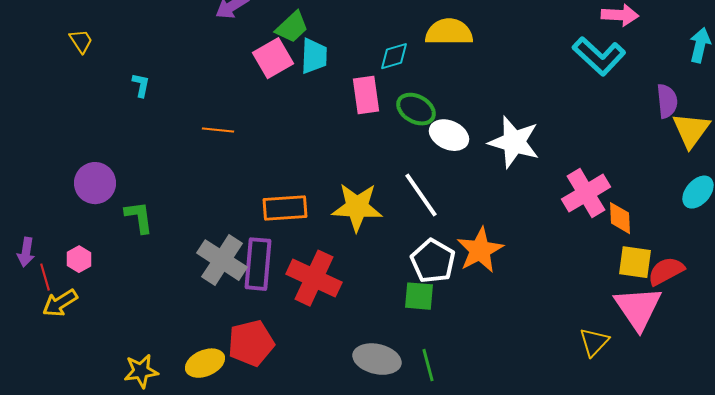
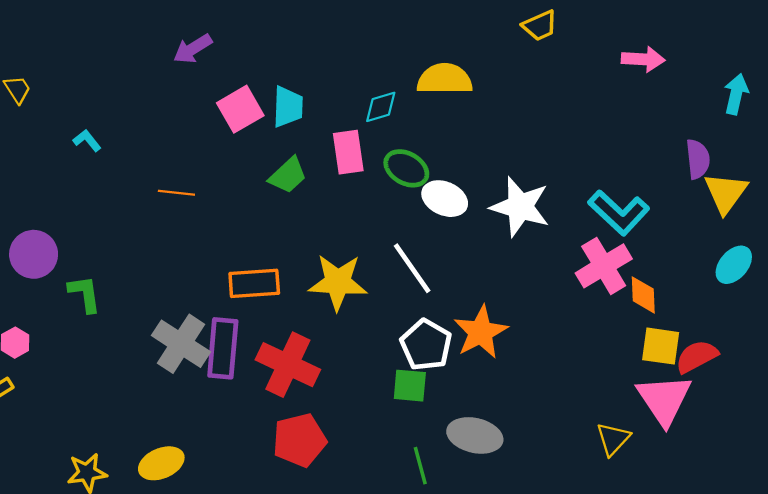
green trapezoid: (292, 27) -> (288, 175), moved
cyan L-shape: (599, 56) -> (619, 213), moved
cyan L-shape: (141, 85) -> (87, 141), turned -50
red pentagon: (251, 343) -> (299, 440), moved
gray ellipse: (377, 359) -> (475, 435), moved

